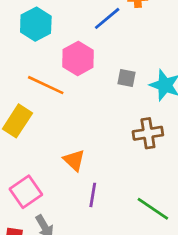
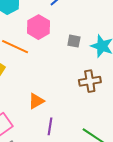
orange triangle: (74, 160) -> (36, 101), turned 48

